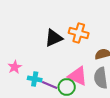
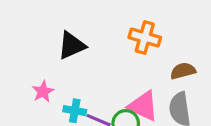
black triangle: (54, 38) -> (72, 45), moved

